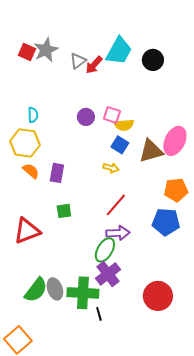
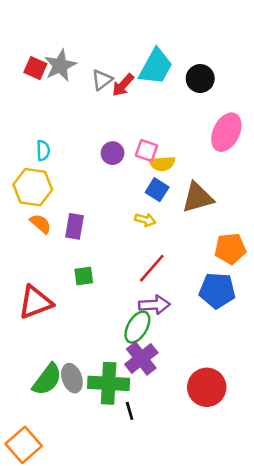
pink ellipse: (175, 141) -> (226, 132), moved

